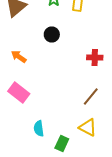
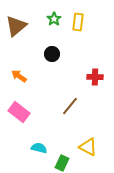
brown line: (91, 96) -> (70, 106), moved
cyan semicircle: (39, 128) -> (39, 148), turned 112

